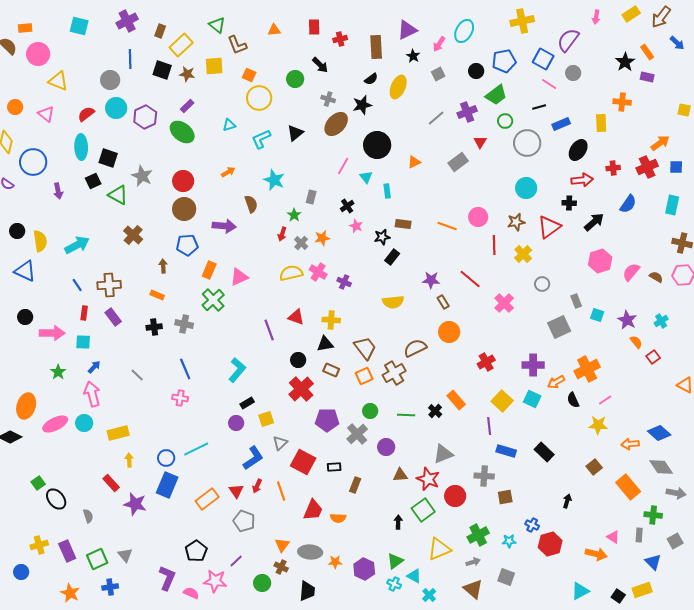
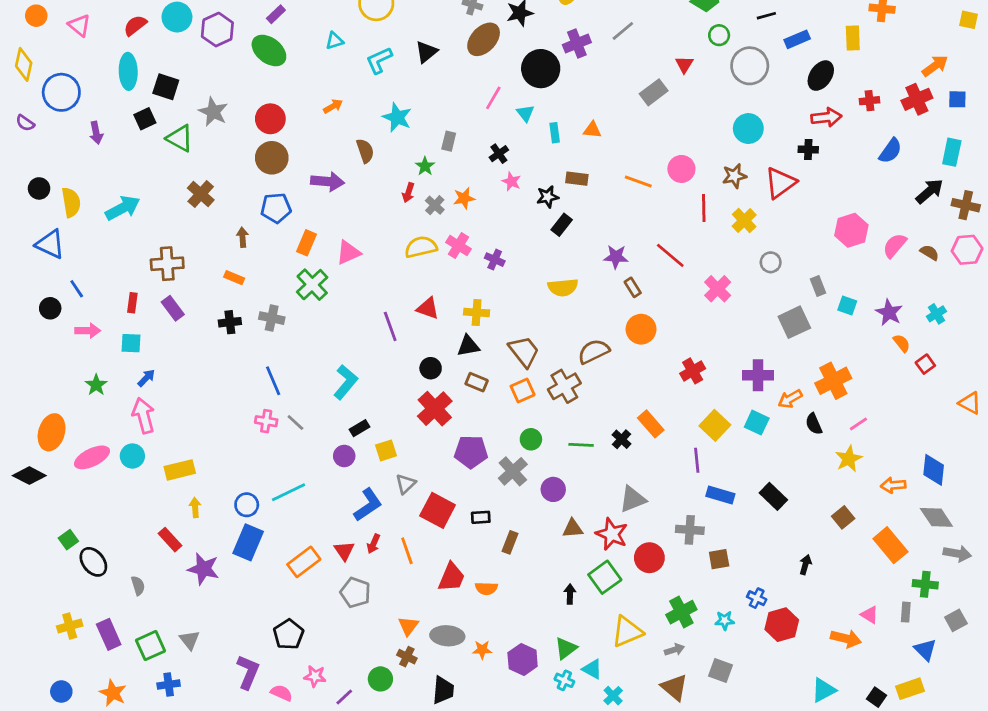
purple cross: (467, 112) -> (577, 44), moved
orange triangle: (414, 162) -> (592, 130), moved, turned 32
black arrow: (594, 222) -> (929, 191), moved
blue line: (77, 285) -> (77, 289), moved
pink arrow: (52, 333) -> (88, 331), size x0.7
gray line: (137, 375) -> (295, 423), moved
yellow star: (598, 425) -> (849, 459), turned -30
blue diamond: (659, 433) -> (934, 470), turned 55
purple line: (236, 561) -> (344, 697), moved
blue circle: (21, 572) -> (61, 692), moved
pink star: (215, 581) -> (315, 676), size x0.7

